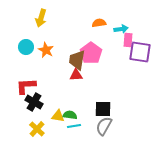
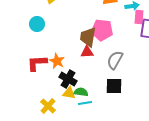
orange star: (46, 50) -> (57, 61), moved
pink pentagon: (91, 53) -> (102, 30), turned -30
black cross: (34, 102) -> (68, 79), moved
gray semicircle: (104, 126) -> (115, 60), moved

